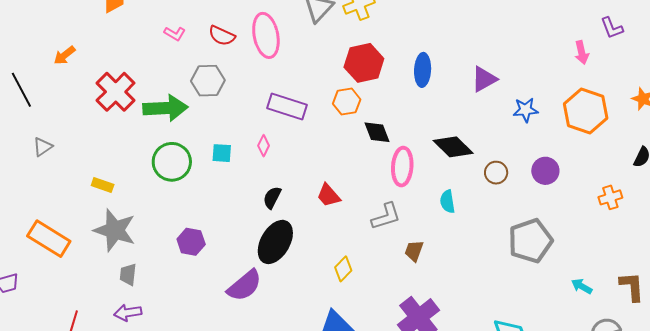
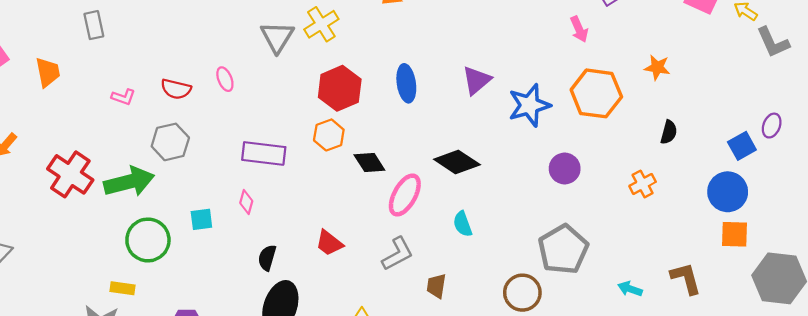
pink ellipse: (266, 35) -> (225, 79), size x0.5
blue star: (526, 110) -> (529, 105), size x1.5
pink ellipse: (402, 167) -> (405, 195), turned 36
brown circle: (496, 173) -> (522, 293), moved, size x1.4
yellow rectangle: (103, 185) -> (122, 288), moved

